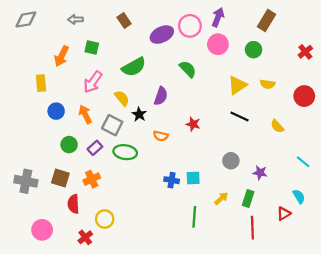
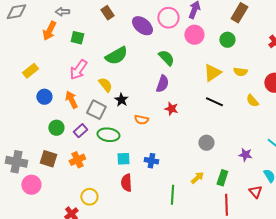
purple ellipse: (162, 35) -> (142, 26), turned 65
orange arrow: (62, 56) -> (49, 31), moved
yellow rectangle: (41, 83) -> (30, 71), turned 56
purple semicircle: (161, 96) -> (162, 84), moved
yellow semicircle: (277, 126) -> (252, 101), moved
purple star: (260, 173) -> (245, 155), moved
cyan square: (193, 178) -> (123, 159), moved
red semicircle: (73, 204) -> (126, 183), moved
red triangle: (284, 214) -> (255, 192), turned -40
pink circle: (42, 230) -> (31, 185), moved

